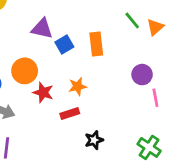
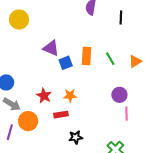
green line: (132, 21) -> (110, 59), moved
orange rectangle: (96, 44) -> (86, 56), moved
orange circle: (25, 71) -> (28, 121), moved

